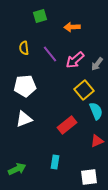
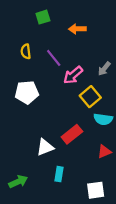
pink arrow: (75, 60) -> (73, 75), moved
cyan semicircle: (96, 111) -> (103, 119), turned 120
white triangle: (24, 119) -> (45, 147), moved

